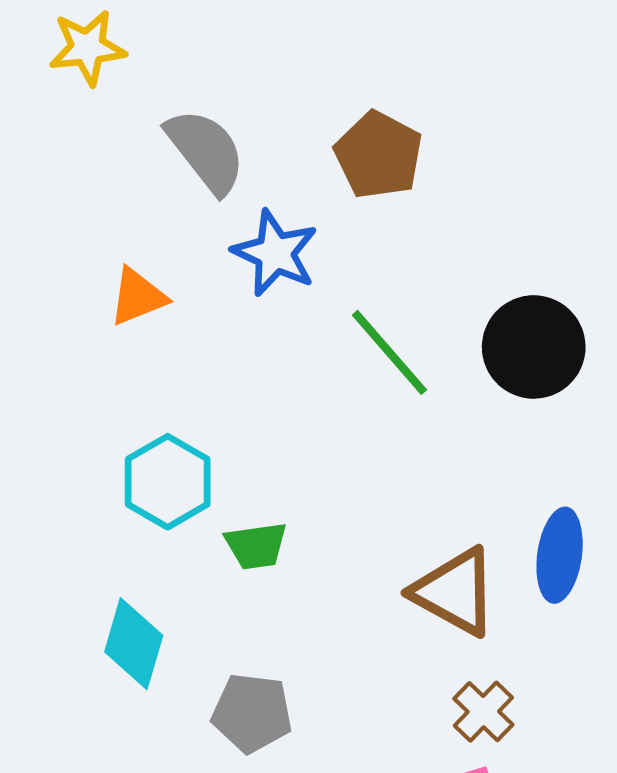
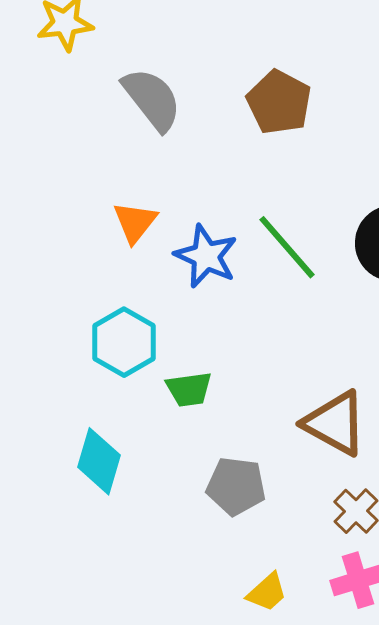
blue star: (275, 253) -> (206, 256), moved
orange triangle: (138, 297) -> (135, 222), moved, turned -30
gray pentagon: (252, 713) -> (236, 486), moved

